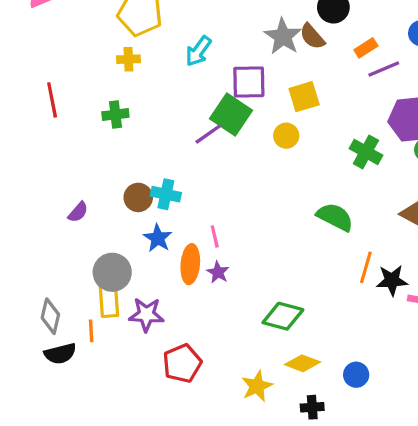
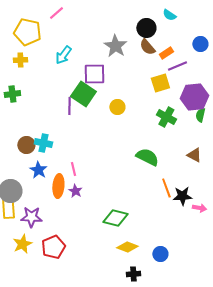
brown semicircle: (312, 36) -> (147, 47), moved
yellow square: (304, 97) -> (160, 83), moved
purple line: (208, 134) -> (69, 106), turned -54
orange line: (366, 267) -> (166, 188), turned -36
yellow star: (257, 386) -> (22, 244), moved

